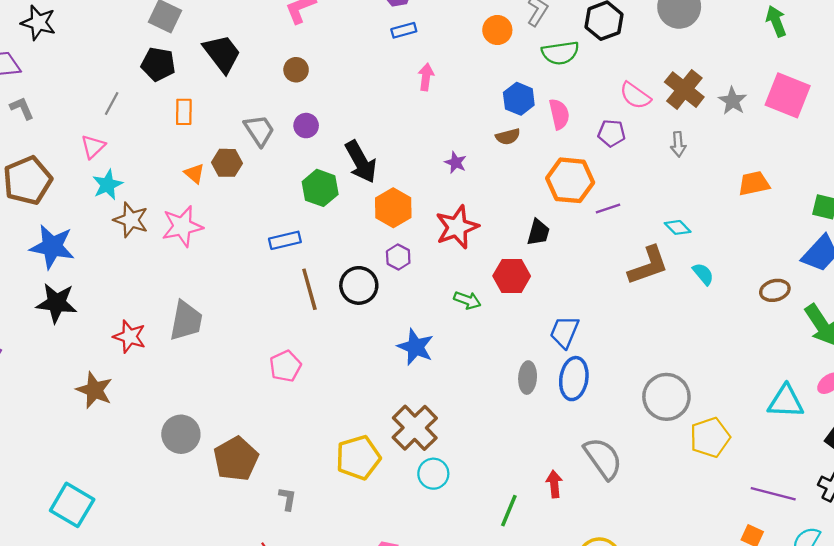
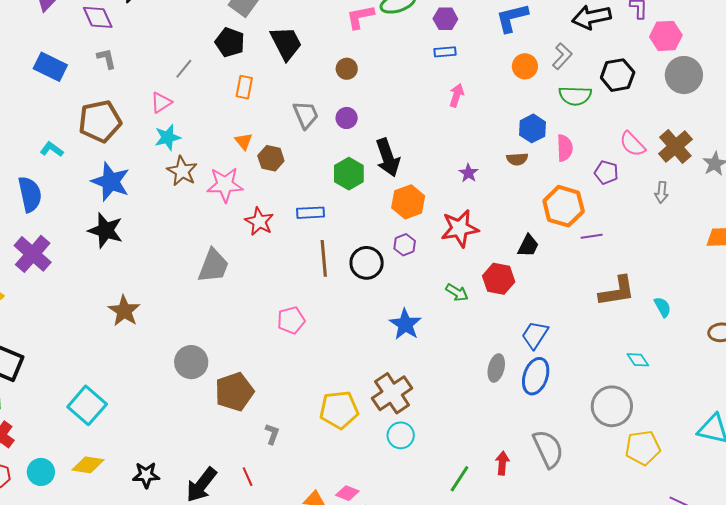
brown hexagon: (227, 163) -> (271, 158), moved
cyan diamond: (678, 227) -> (638, 360), moved
red star: (130, 337) -> (259, 221), moved

